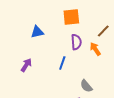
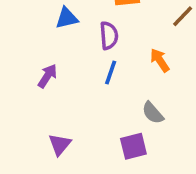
purple semicircle: (76, 42) -> (109, 36), moved
orange arrow: (95, 49) -> (160, 60), moved

